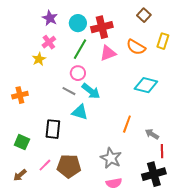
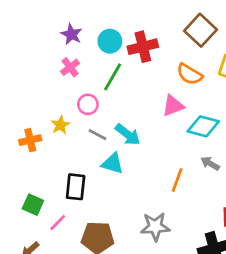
brown square: (144, 15) -> (201, 30), size x1.6
pink triangle: (108, 53) -> (173, 106), moved
yellow star: (39, 59) -> (60, 125), moved
pink circle: (78, 73) -> (88, 104), moved
gray arrow: (152, 134) -> (210, 163), moved
gray star: (111, 158) -> (155, 227), turned -30
pink line: (45, 165) -> (58, 222), moved

